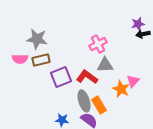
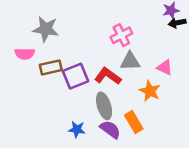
brown rectangle: (41, 60) -> (51, 67), moved
pink triangle: (133, 81) -> (165, 67), moved, turned -48
orange rectangle: (99, 105) -> (134, 122), moved

